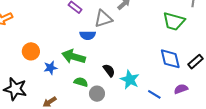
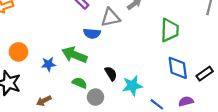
green trapezoid: (174, 21) -> (170, 30), moved, turned -110
orange circle: (31, 51) -> (18, 52), moved
cyan star: (130, 80) -> (132, 86), turned 30

